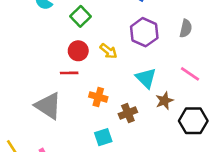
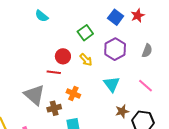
green square: (81, 16) -> (85, 33), moved
brown star: (164, 101) -> (122, 111), moved
brown cross: (128, 113) -> (54, 108), moved

